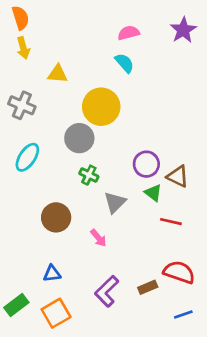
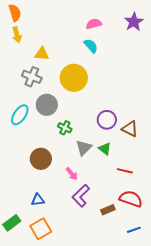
gray cross: (22, 105) -> (32, 77), moved
gray circle: (79, 138) -> (47, 105), moved
green triangle: (153, 193) -> (105, 149), moved
red line: (171, 222) -> (125, 171), moved
purple L-shape: (107, 291) -> (81, 196), moved

